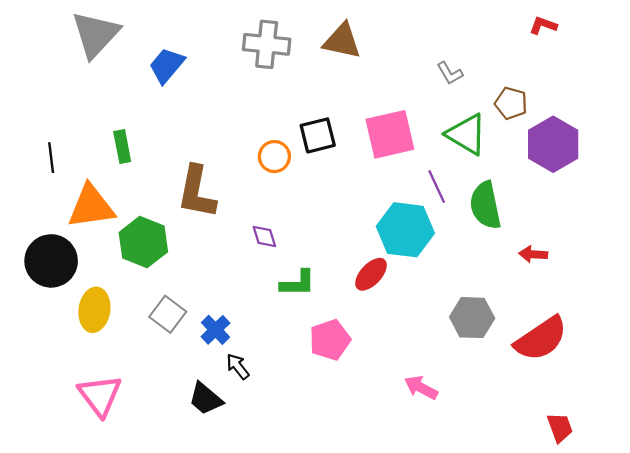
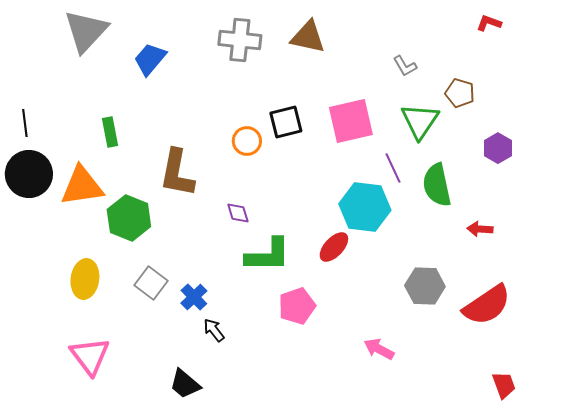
green triangle: (467, 134) -> (420, 121), turned 33
purple hexagon: (553, 144) -> (498, 148), moved, size x0.6
black line: (51, 158) -> (25, 123), moved
black circle: (51, 261) -> (29, 174), moved
green L-shape: (298, 283) -> (268, 255), size x1.4
black trapezoid: (205, 399) -> (185, 384), moved

